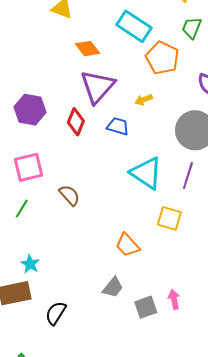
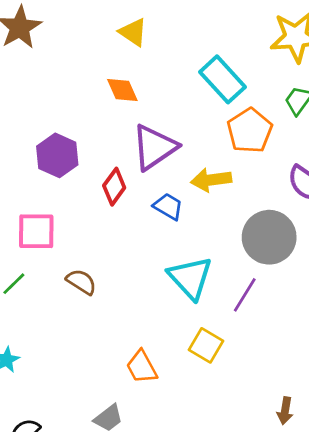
orange diamond: (87, 49) -> (122, 90), moved
yellow arrow: (144, 100) -> (211, 180), size x1.6
brown semicircle: (69, 195) -> (81, 282), turned -30

